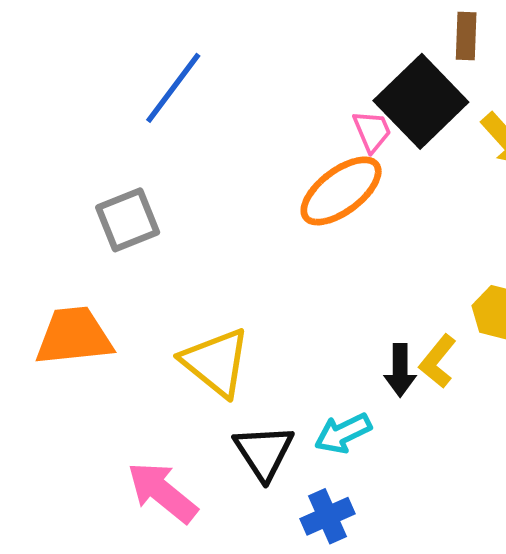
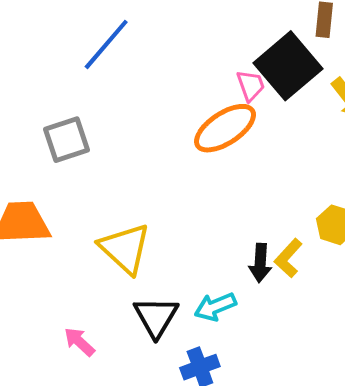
pink arrow: (162, 492) -> (79, 342), size x0.6

